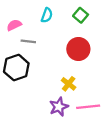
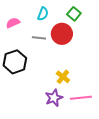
gray line: (28, 41) -> (39, 38), moved
red circle: (78, 49) -> (62, 34), moved

